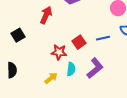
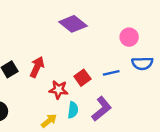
red arrow: (46, 15) -> (37, 67), moved

